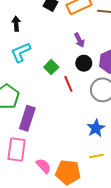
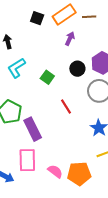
purple arrow: (79, 40) -> (70, 39), moved, turned -120
red line: (68, 84) -> (66, 106), moved
purple rectangle: (27, 118) -> (33, 129), turned -35

